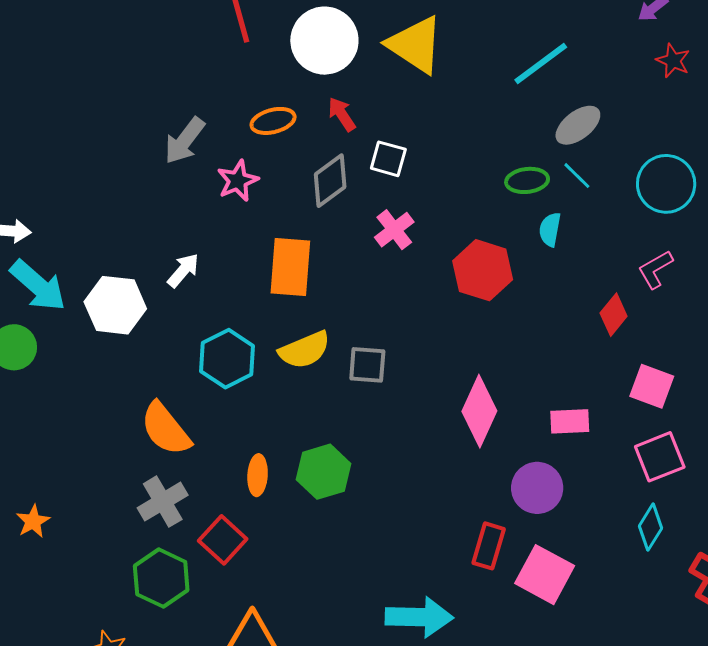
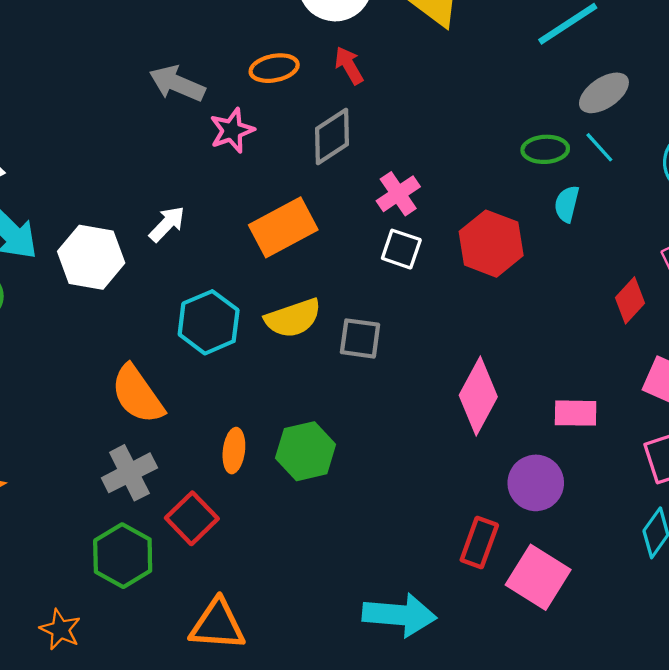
gray arrow: (185, 141) -> (177, 84), turned 72
white square: (388, 159) -> (401, 249), moved
orange rectangle: (290, 267) -> (283, 227), turned 54

